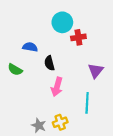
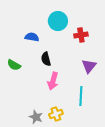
red cross: (78, 37) -> (81, 35), moved
blue semicircle: (30, 47) -> (32, 37), moved

